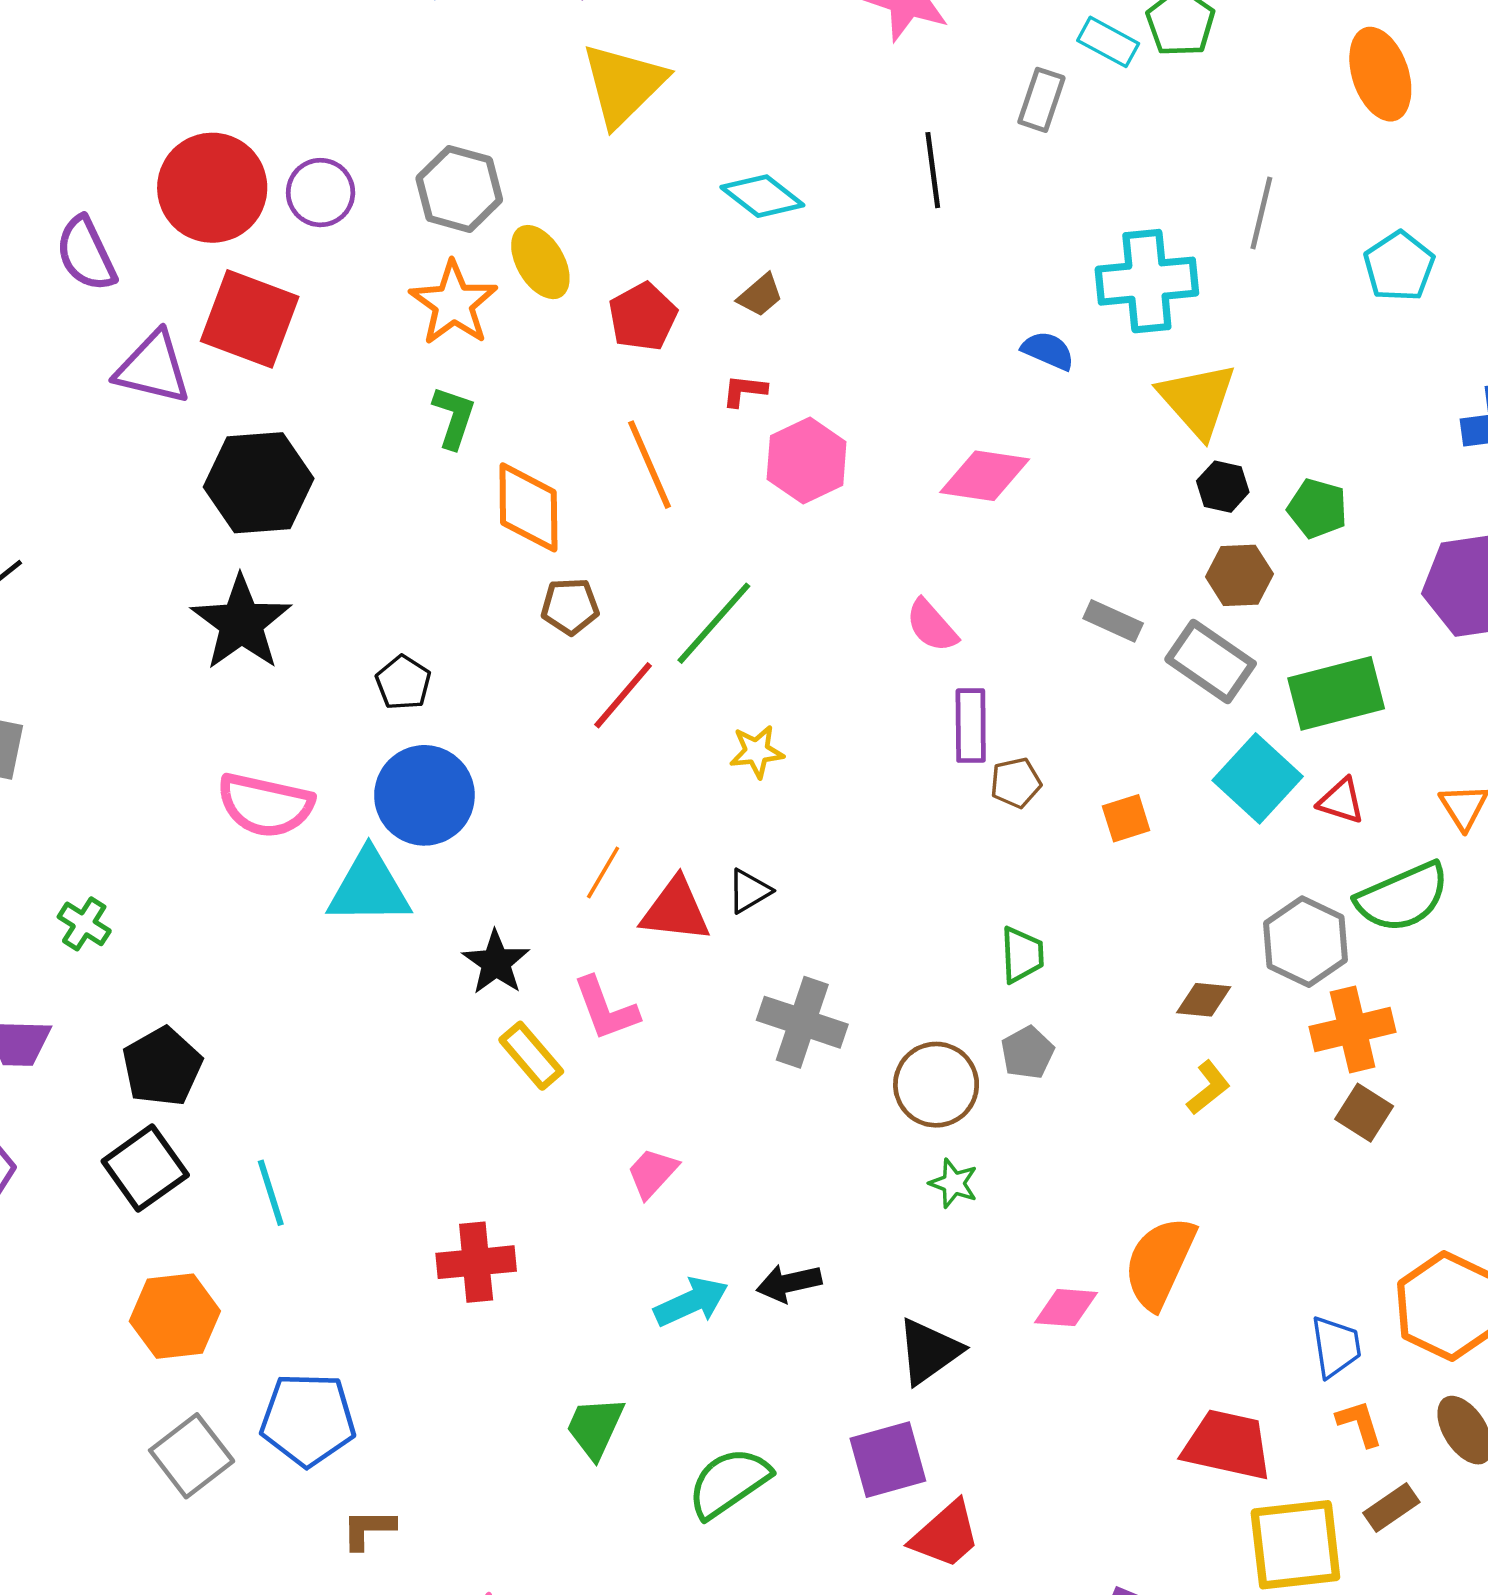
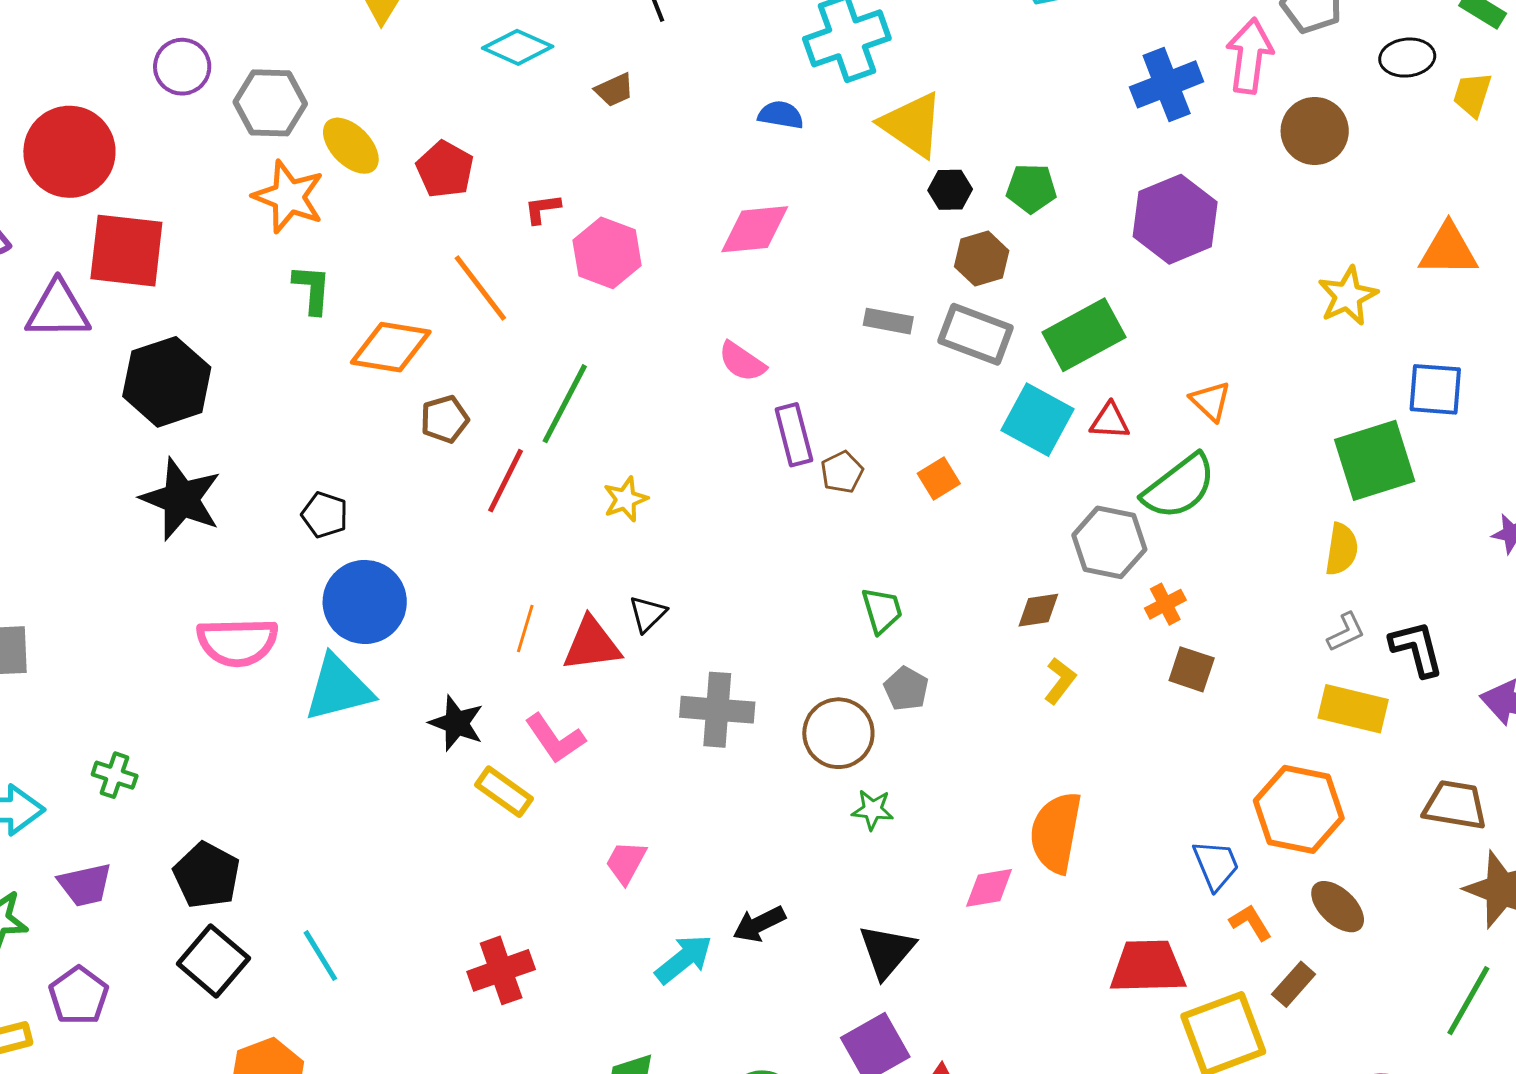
purple circle: (321, 193) -> (182, 67), moved
brown trapezoid: (760, 295) -> (614, 90), moved, turned 30
orange diamond: (528, 507) -> (391, 347), turned -66
orange cross: (1353, 1029) -> (1165, 604), size x0.6

